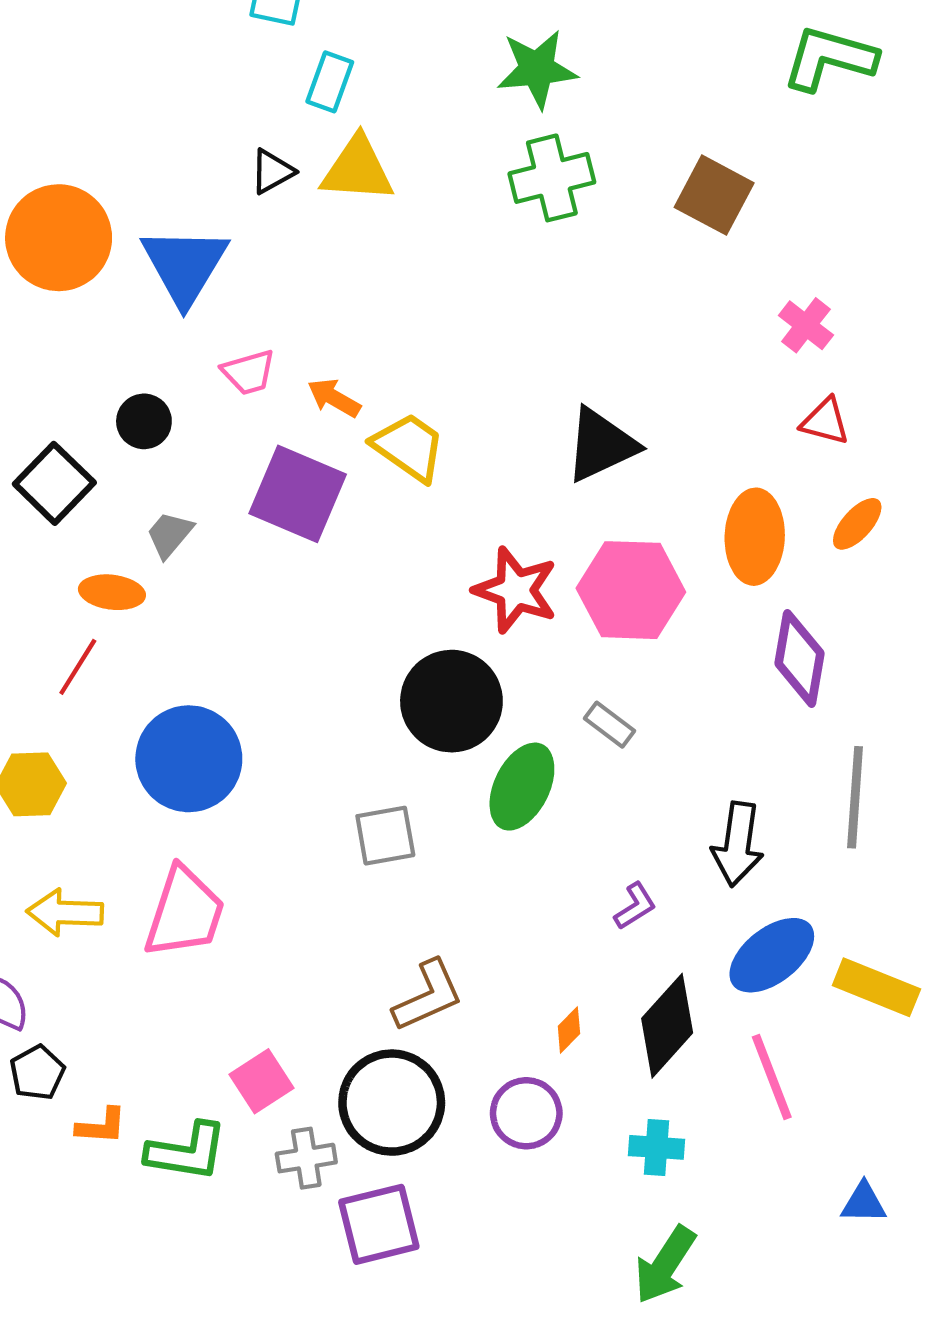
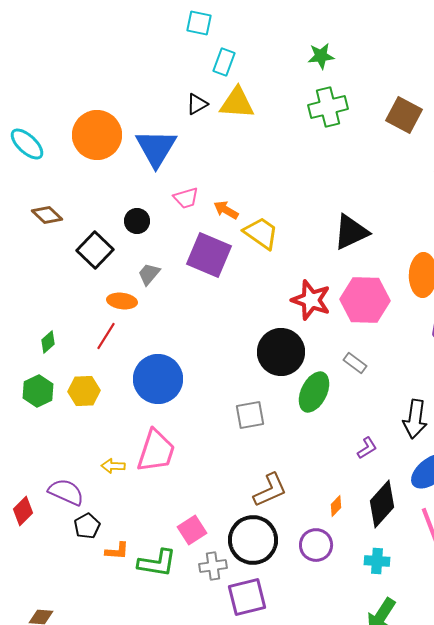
green star: (537, 69) -> (321, 56), size x0.7
yellow arrow: (65, 913) -> (113, 466), moved, size x0.7

